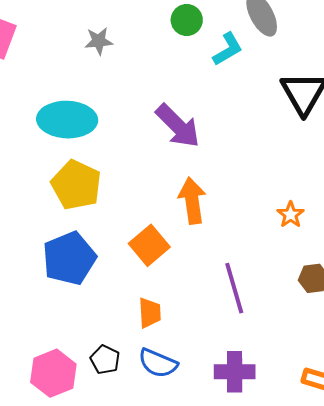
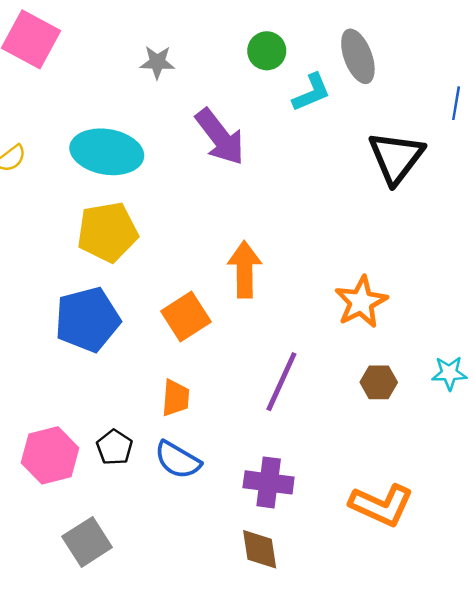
purple arrow: (178, 126) -> (220, 137), moved
yellow pentagon: (76, 185) -> (107, 232), turned 30
orange star: (291, 215) -> (361, 302), size x1.6
purple line: (234, 288) -> (281, 382), turned 33

